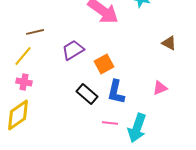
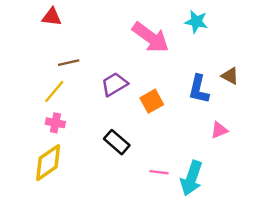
blue L-shape: (116, 92) -> (199, 89), moved
black rectangle: (87, 94) -> (117, 142), moved

